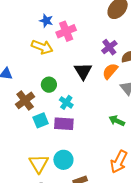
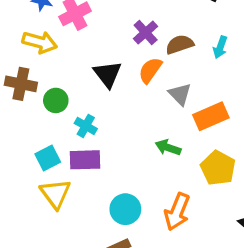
brown cross: (25, 100) -> (21, 84), moved, turned -36
cyan circle: (63, 160) -> (125, 209), moved
yellow triangle: (39, 164) -> (55, 194), moved

